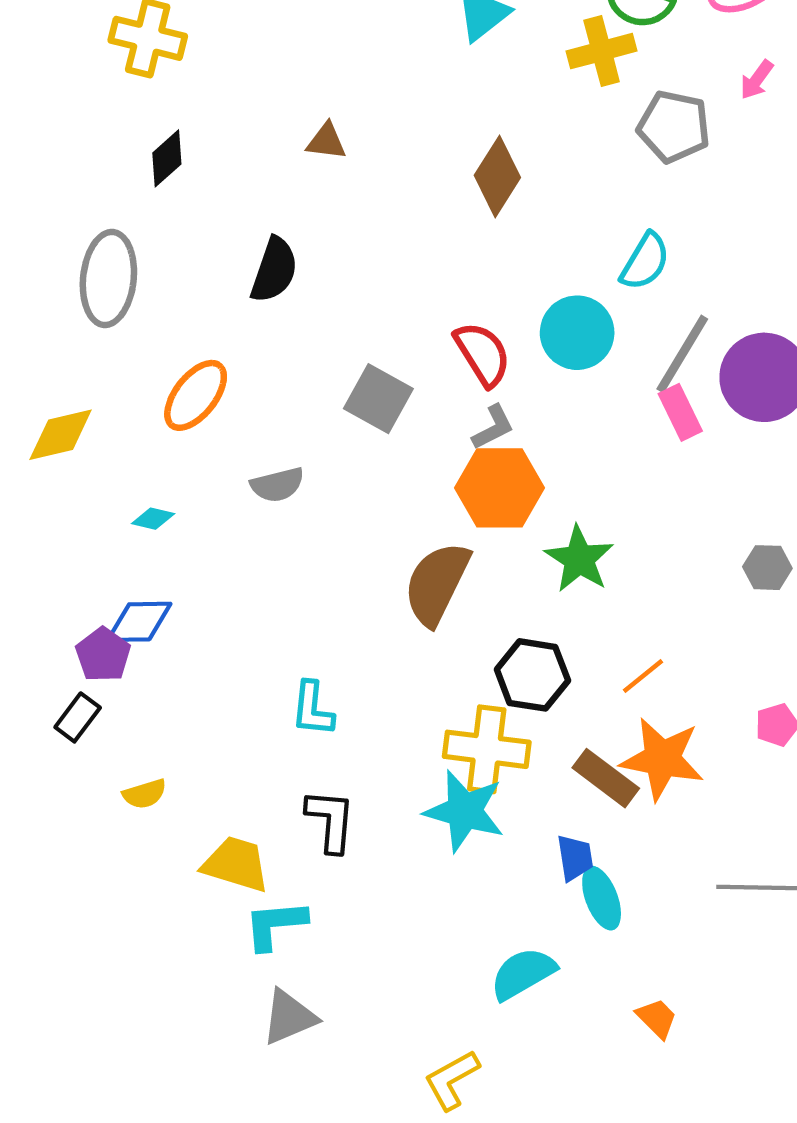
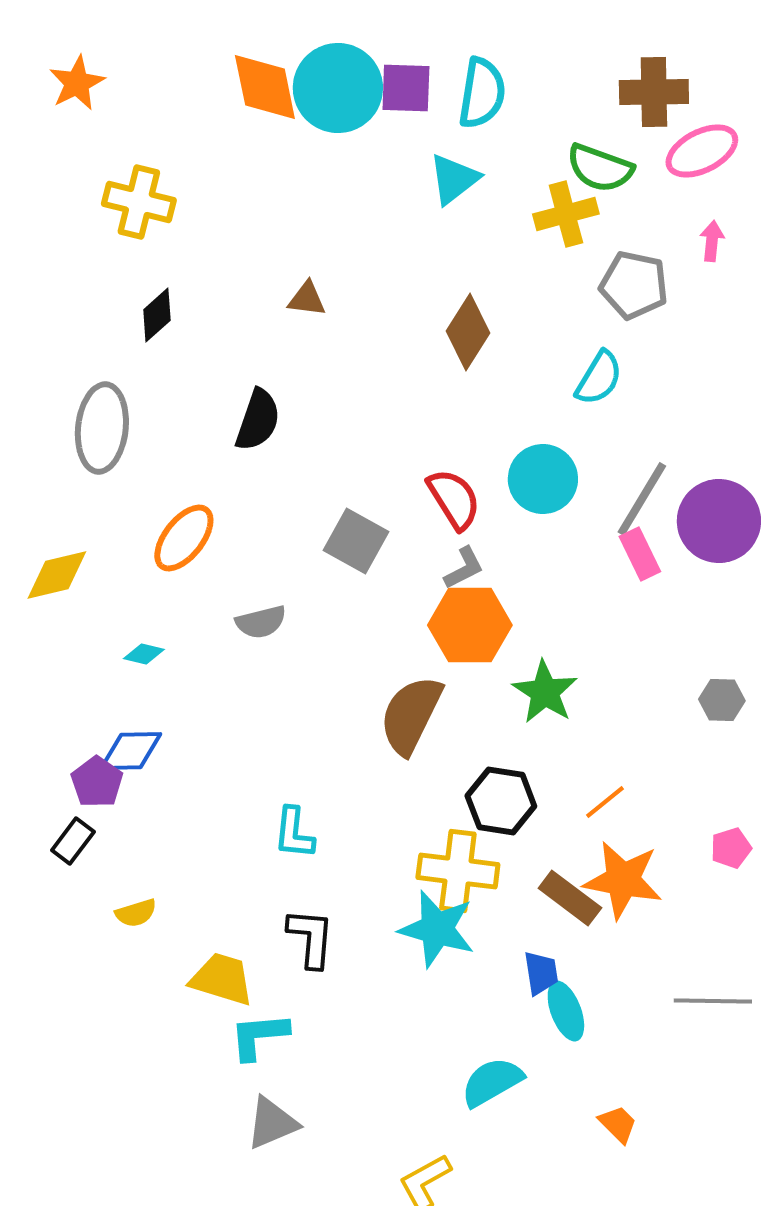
pink arrow: (757, 80) -> (712, 241), turned 150
cyan semicircle: (645, 261) -> (599, 378), moved

